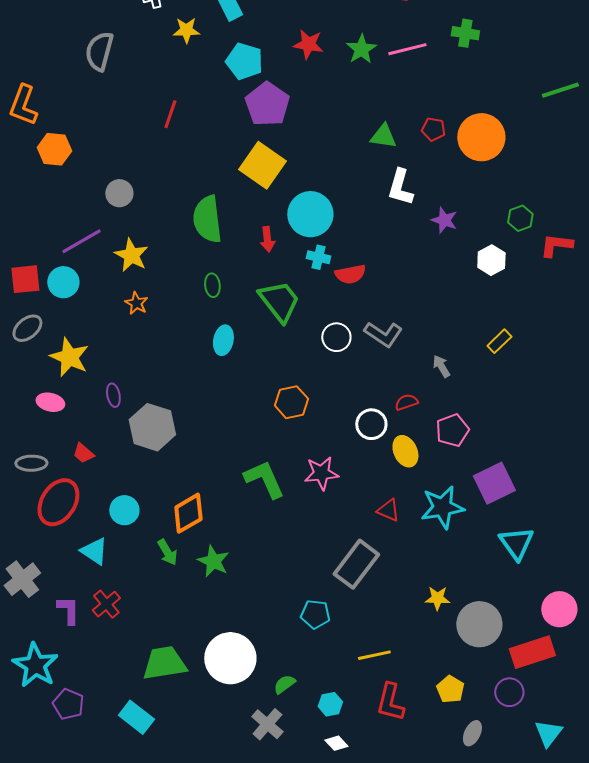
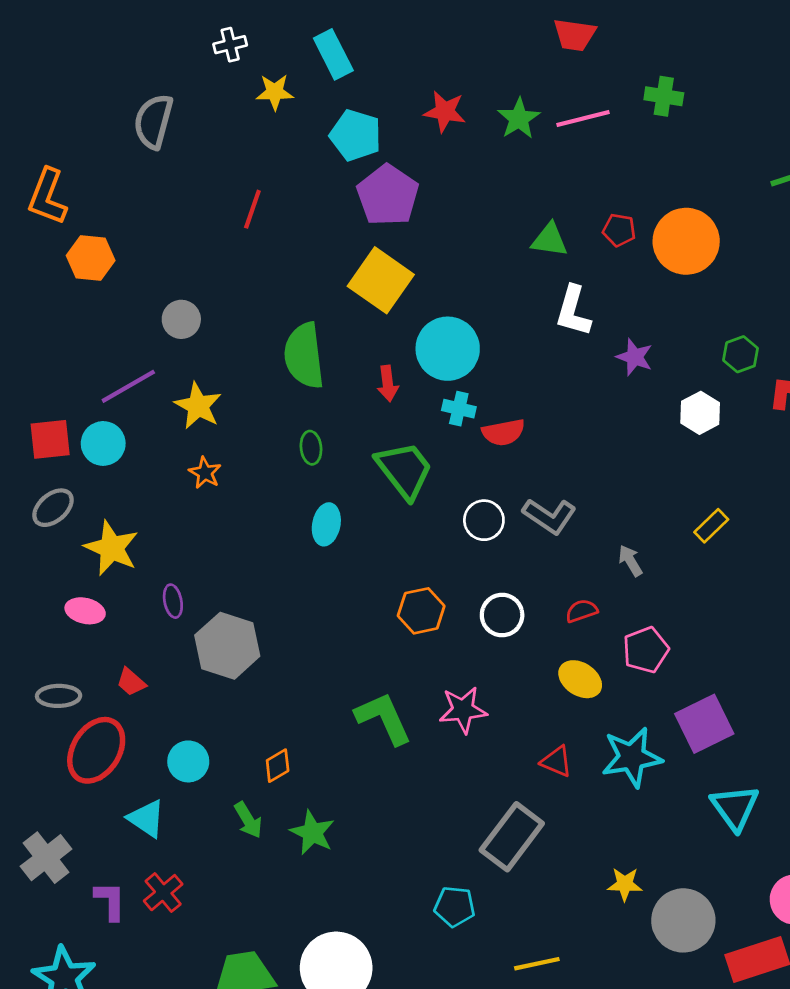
white circle: (371, 424) -> (502, 615), moved
yellow ellipse: (405, 451) -> (580, 679), turned -32
orange diamond: (188, 513) -> (278, 766), size x0.6

